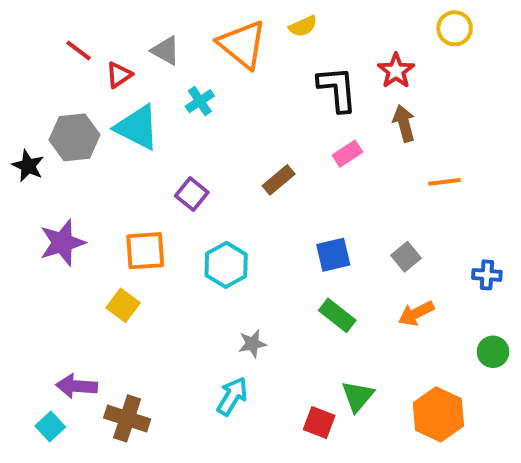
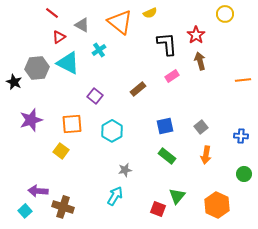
red line: (79, 51) -> (52, 13), moved
orange line: (444, 182) -> (243, 80), moved
orange arrow: (416, 313) -> (206, 155), turned -54

